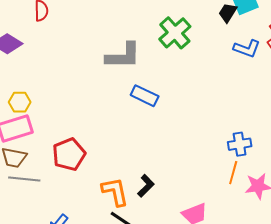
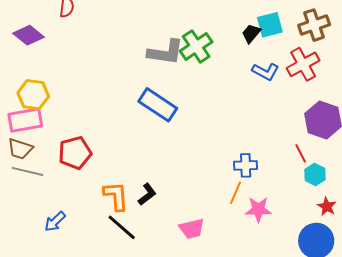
gray L-shape: (123, 56) -> (166, 52), moved
blue rectangle: (145, 96) -> (158, 105), size x1.4
yellow hexagon: (20, 102) -> (33, 95), size x1.4

